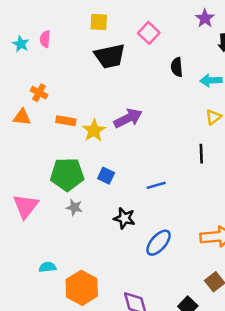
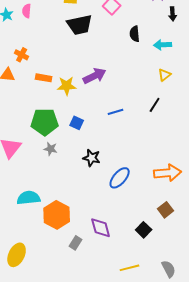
yellow star: (94, 130) -> (67, 86), turned 30
black line: (201, 154) -> (155, 105), turned 35
blue line: (156, 185) -> (116, 112), moved
cyan semicircle: (48, 267) -> (29, 198), size x1.6

